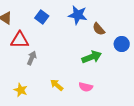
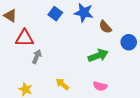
blue square: (42, 17) -> (55, 14), moved
pink semicircle: (86, 87) -> (100, 86), moved

